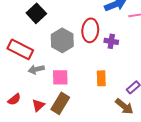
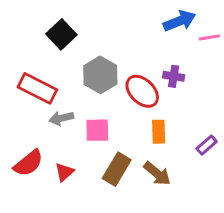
red ellipse: (90, 30) -> (142, 91), moved, turned -50
red semicircle: (14, 99) -> (28, 163), size x1.5
brown rectangle: (60, 103) -> (117, 169), moved
brown arrow: (124, 106) -> (157, 174), moved

